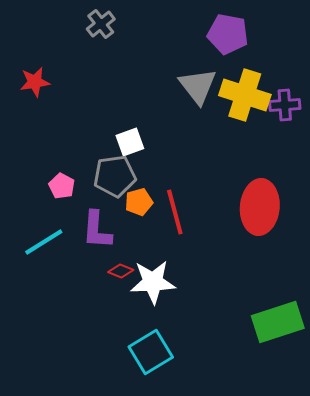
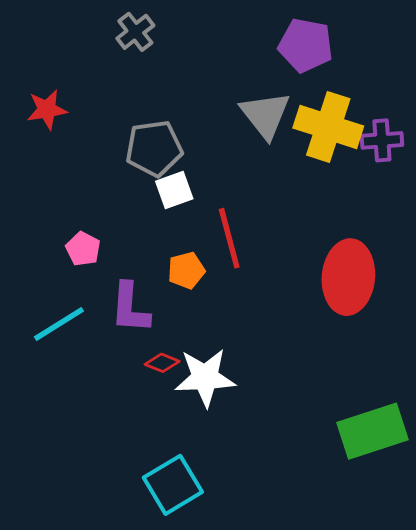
gray pentagon: (115, 176) -> (154, 148), moved
red line: (175, 212) -> (229, 238), moved
cyan square: (151, 352) -> (173, 485), moved

